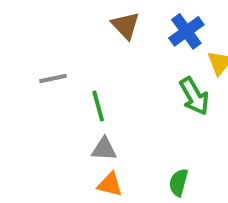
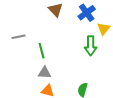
green arrow: (194, 96) -> (91, 46), turned 30

